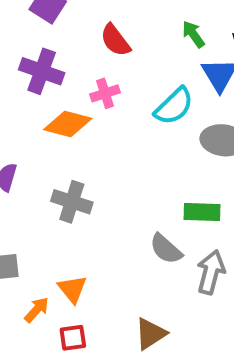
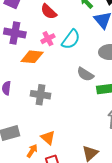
cyan semicircle: (174, 106) -> (71, 39), moved
gray semicircle: (166, 249) -> (85, 74), moved

